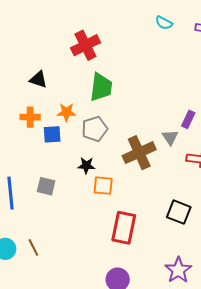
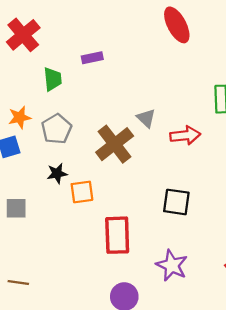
green trapezoid: (101, 87) -> (53, 79), size x0.7
purple rectangle: (188, 119) -> (92, 58), moved, turned 66
brown line: (33, 247) -> (18, 283), turned -42
purple star: (178, 270) -> (172, 265), moved

